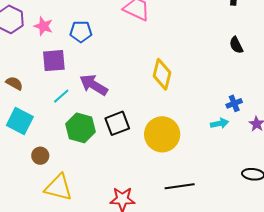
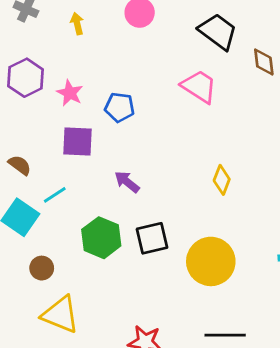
yellow diamond: (162, 74) -> (222, 180), size x0.7
purple arrow: (94, 85) -> (127, 182), size x0.7
cyan line: (61, 96) -> (55, 195), moved

